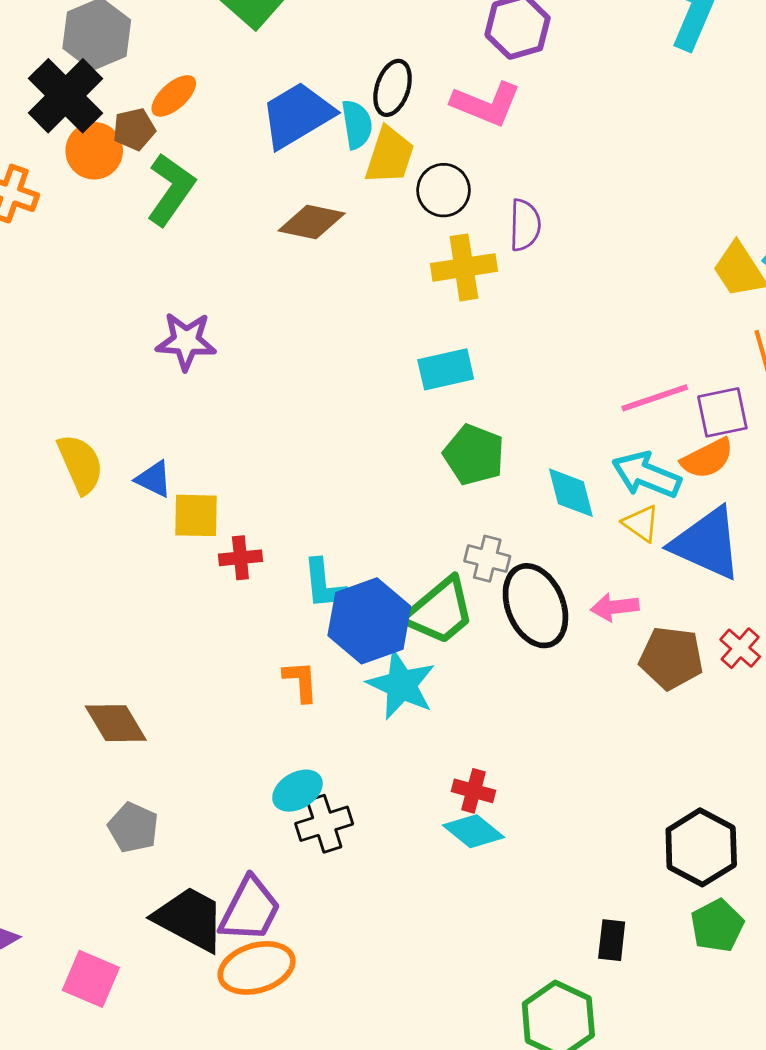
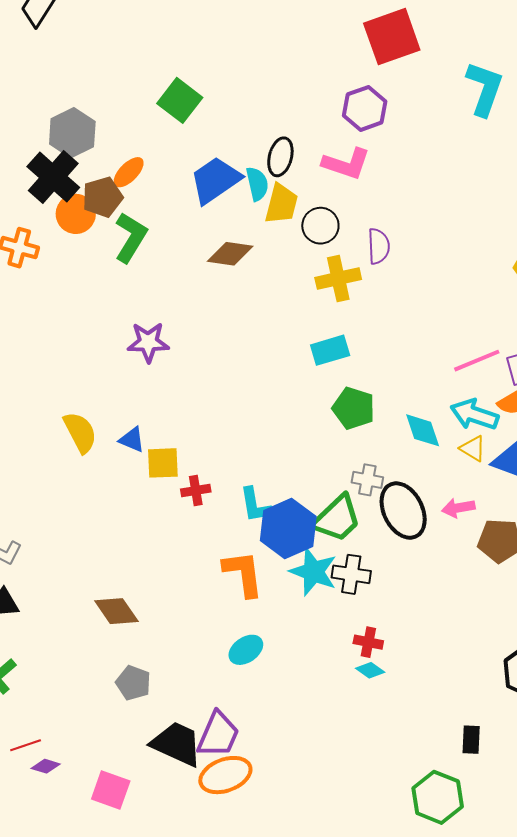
brown pentagon: (134, 129) -> (102, 197), size x1.4
orange L-shape: (301, 681) -> (243, 574), size x1.6
black cross: (324, 824) -> (351, 574), moved, turned 30
cyan diamond: (473, 831) -> (370, 670), size x0.7

